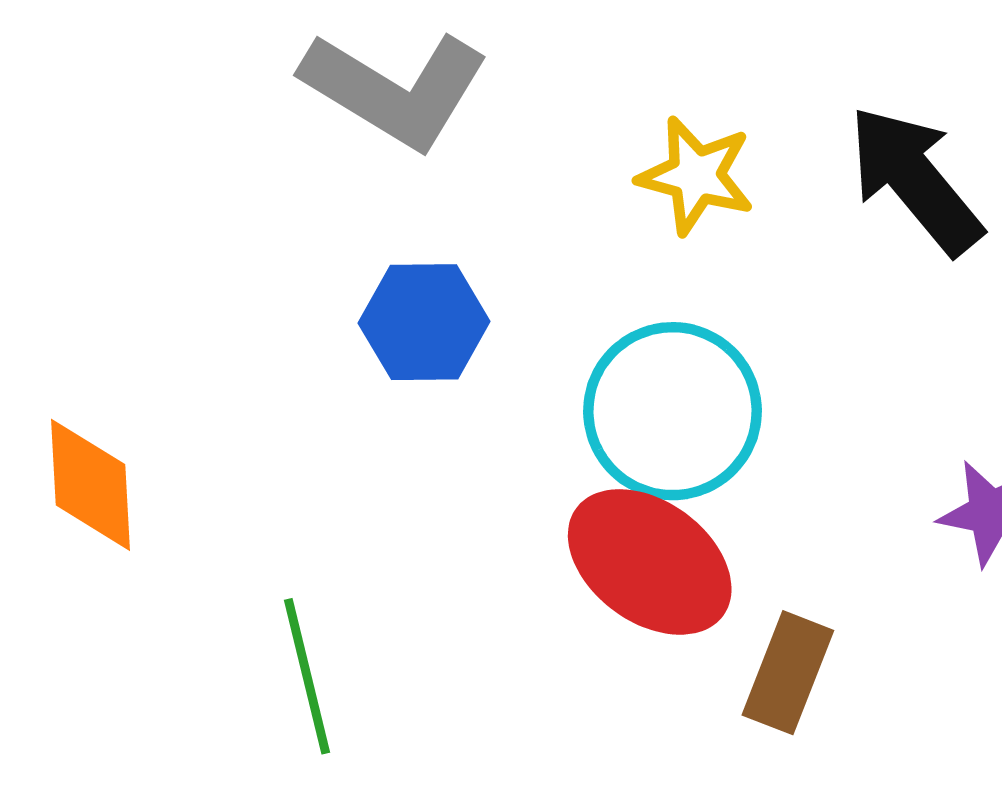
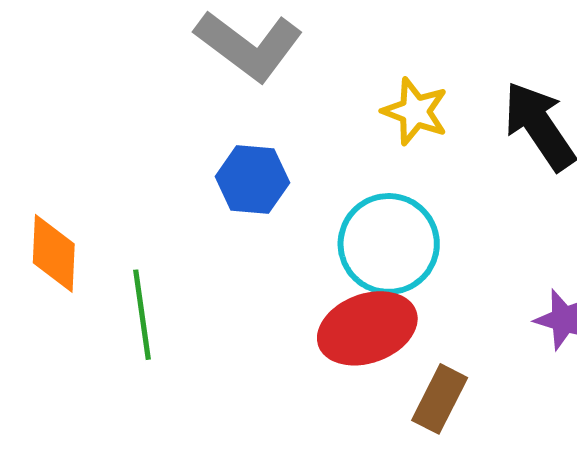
red ellipse: (650, 562) -> (367, 328), turned -62
green line: (307, 676) -> (142, 315), moved

